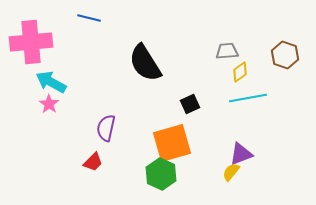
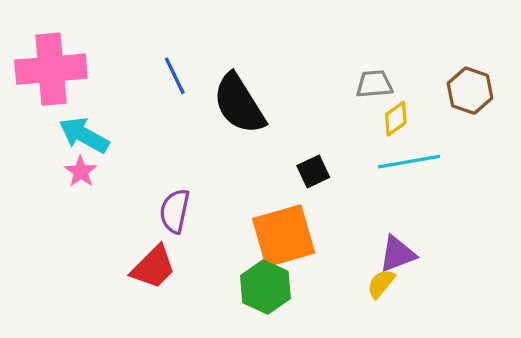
blue line: (89, 18) -> (175, 76), moved, turned 50
red trapezoid: (93, 162) -> (153, 267), size x1.4

